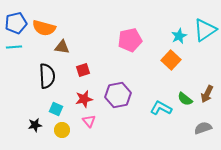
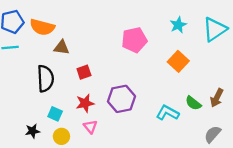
cyan star: (179, 36) -> (178, 25), moved
gray semicircle: (203, 128) -> (213, 134), turned -30

